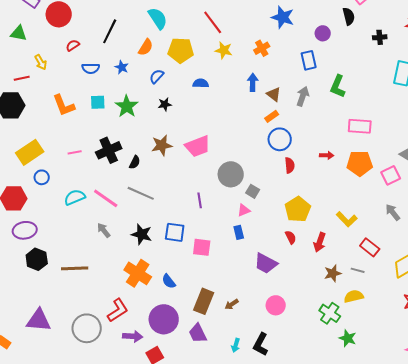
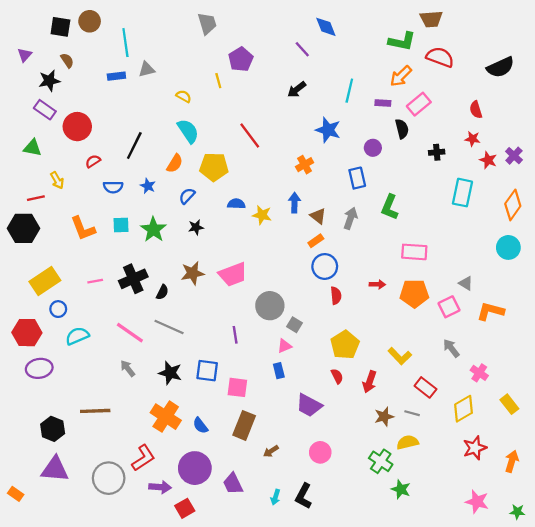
yellow star: (224, 50) -> (262, 215), moved
cyan semicircle: (75, 197) -> (77, 336), moved
black hexagon: (37, 259) -> (53, 429), moved
brown rectangle: (204, 301) -> (244, 425), moved

